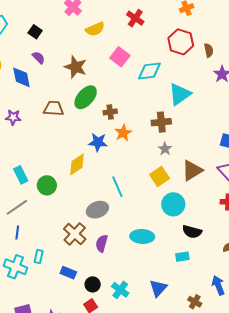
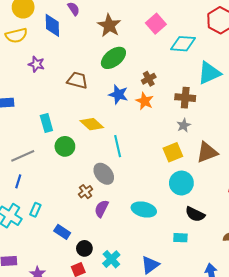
brown trapezoid: (54, 108) -> (77, 80), moved
brown cross: (110, 112) -> (149, 79), moved, turned -32
orange star: (123, 133) -> (145, 101), turned -30
blue star: (98, 142) -> (118, 95), moved
yellow diamond: (77, 164) -> (92, 124), turned 65
cyan rectangle: (21, 175) -> (46, 123), moved
green circle: (47, 185) -> (65, 146), moved
cyan line: (117, 187) -> (118, 146), moved
gray ellipse: (97, 210) -> (104, 174), turned 60
brown cross: (75, 234) -> (86, 192), moved, size x0.6

